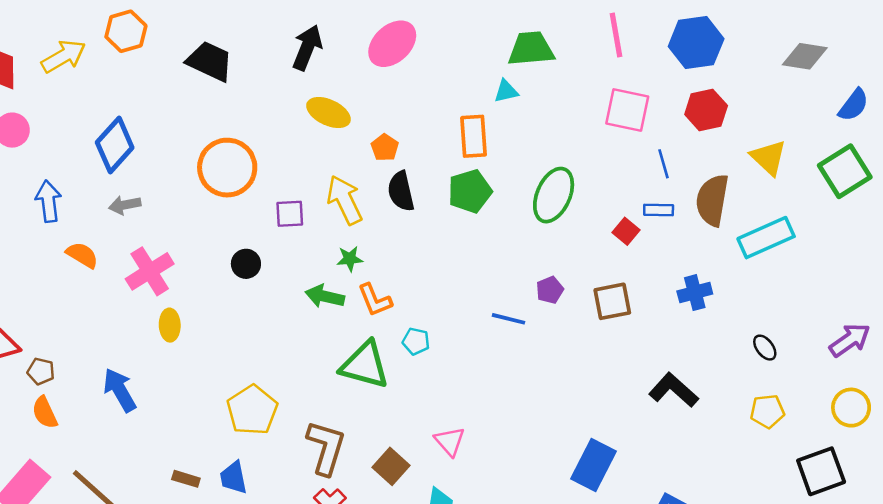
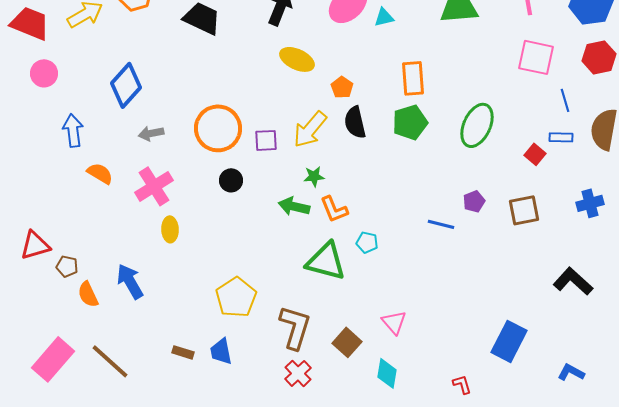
cyan triangle: (506, 91) -> (384, 17), moved
orange circle: (227, 168) -> (218, 128), moved
yellow arrow: (345, 200) -> (310, 129), turned -114
gray arrow: (125, 205) -> (151, 133), moved
orange semicircle: (45, 413) -> (88, 294), moved

